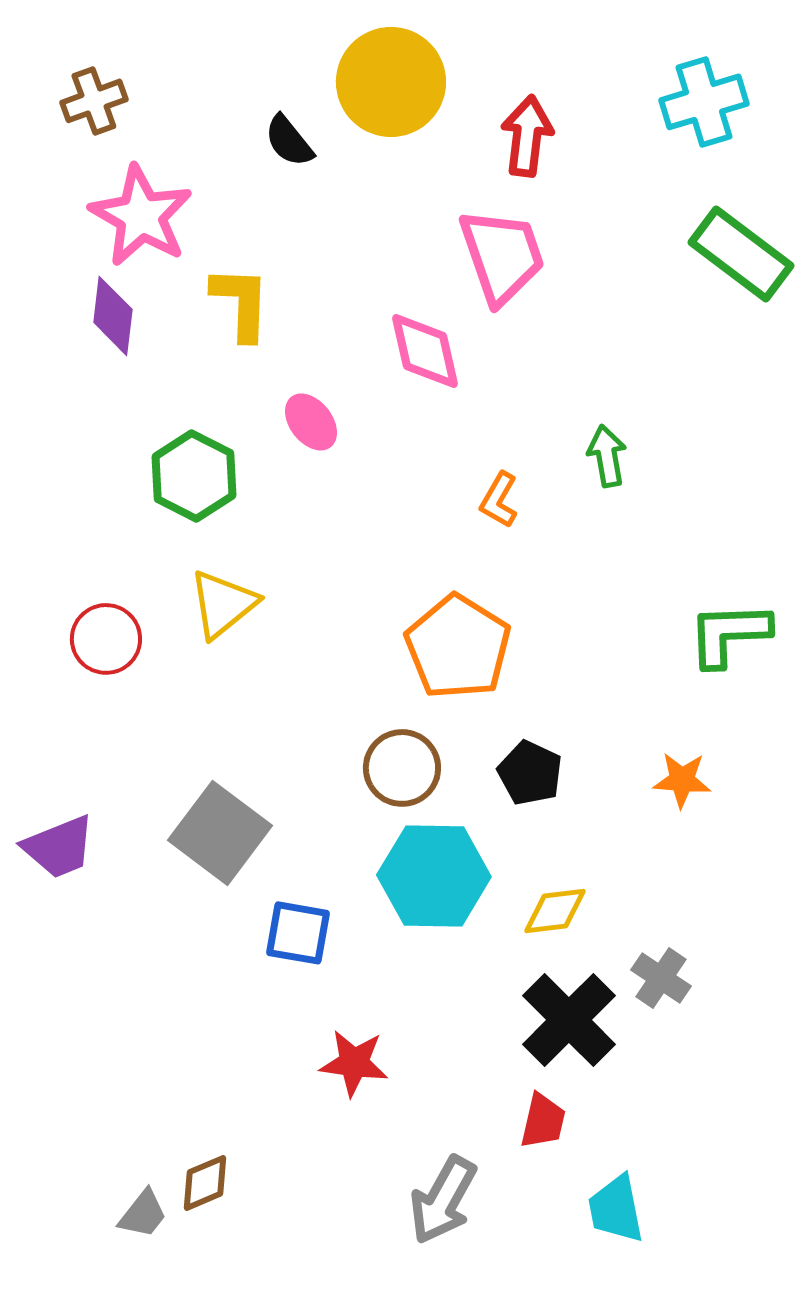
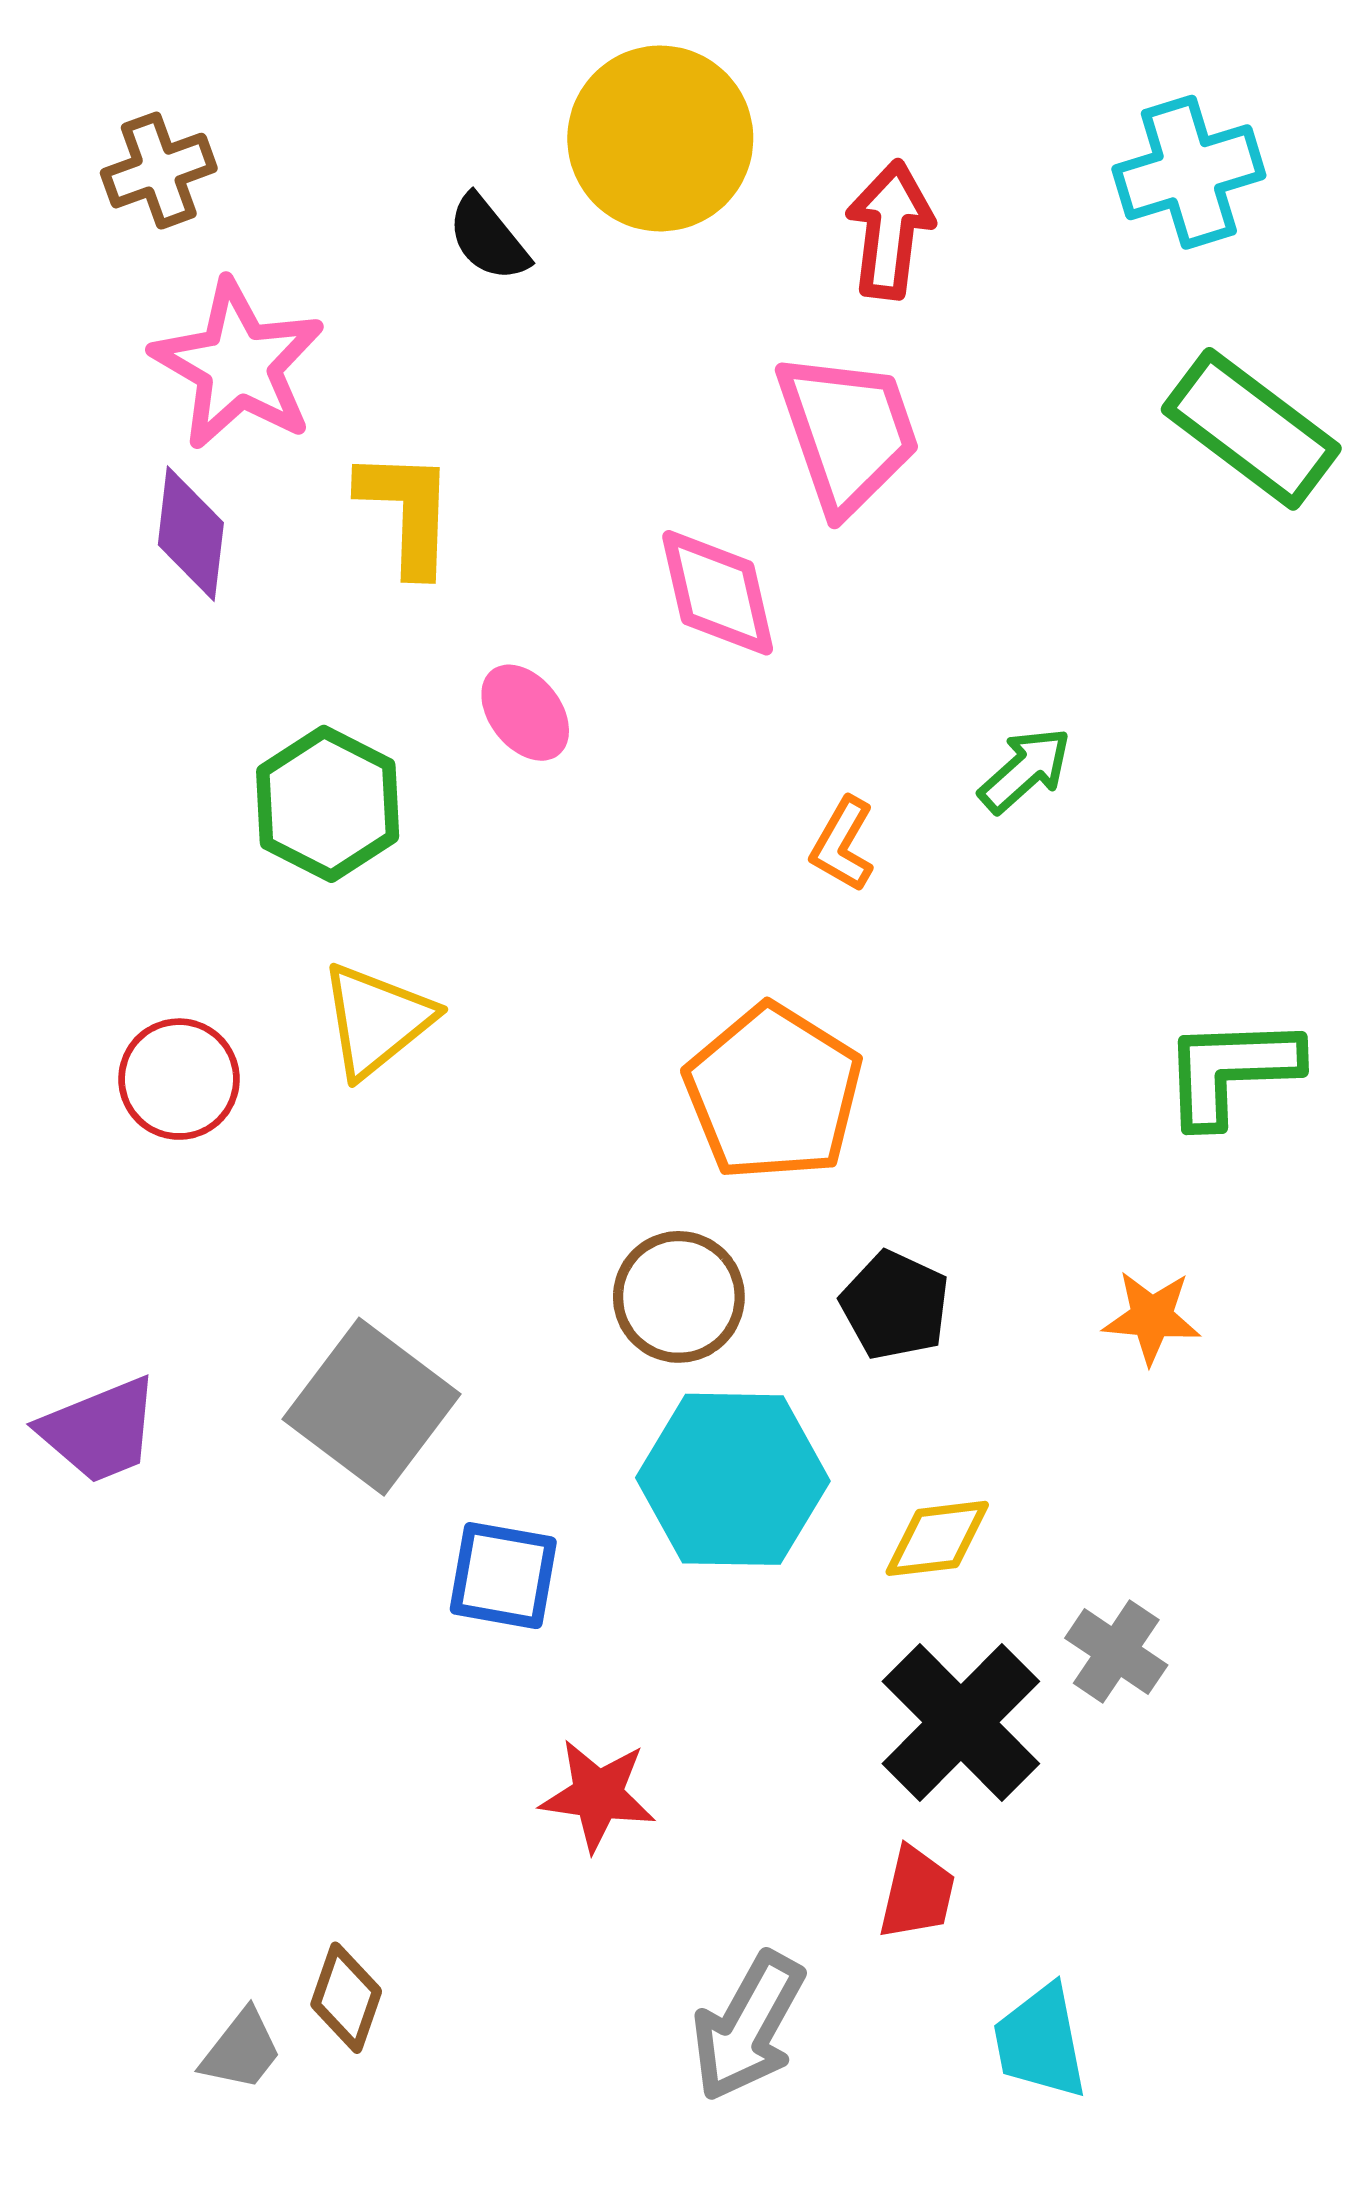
green arrow: (607, 456) -> (1025, 770), turned 58
brown diamond: (205, 1183) -> (346, 1998), turned -48

